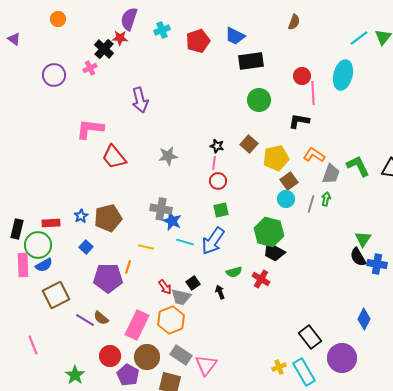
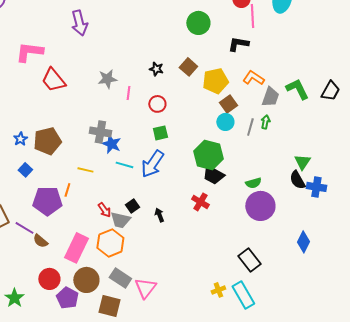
pink line: (214, 163) -> (128, 93), moved
green semicircle: (234, 272) -> (253, 183), moved
purple line: (85, 320) -> (24, 228), moved
purple circle: (342, 358) -> (260, 206), moved

